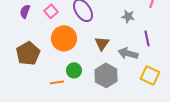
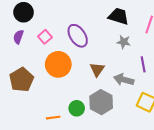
green circle: (74, 70) -> (77, 108), moved
orange line: (57, 82) -> (53, 118), moved

